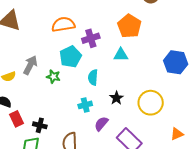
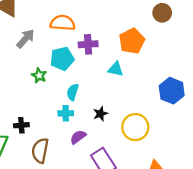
gray arrow: (30, 65) -> (26, 39), moved
cyan semicircle: (93, 77) -> (73, 92), moved
black cross: (40, 125) -> (21, 125), moved, turned -32

